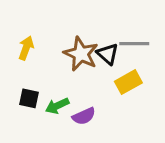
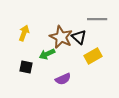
gray line: (134, 44) -> (97, 19), moved
green arrow: (57, 106) -> (47, 54), moved

